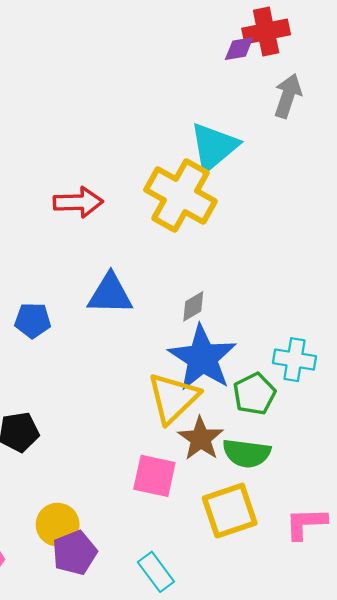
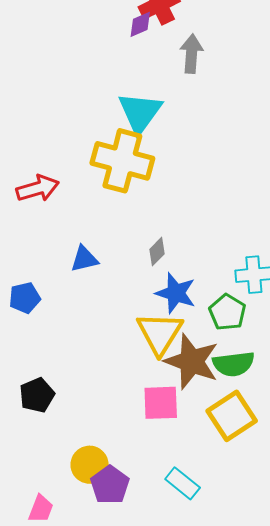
blue triangle: (110, 294) -> (84, 259), size x0.7
blue star: (202, 358) -> (176, 293), size x0.7
brown star: (201, 439) -> (192, 361), size x1.4

